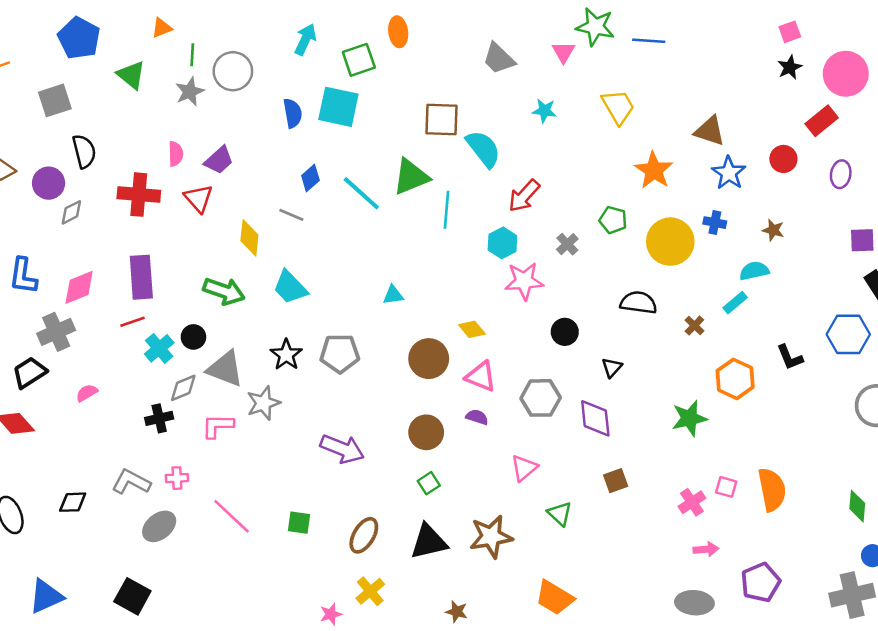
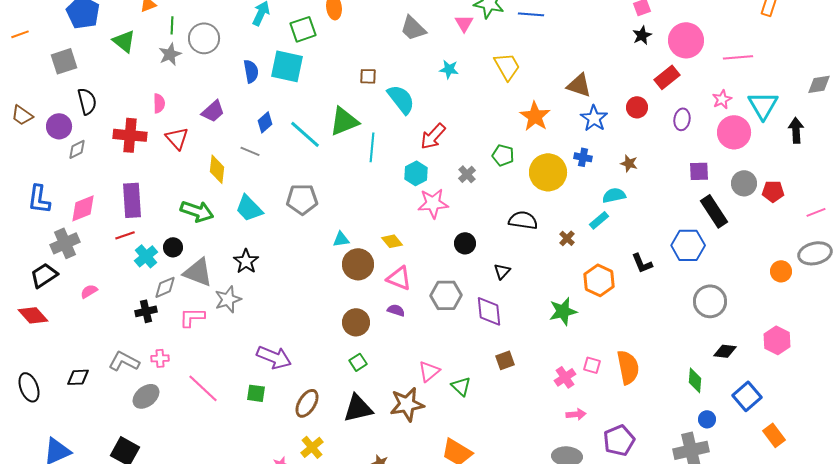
brown square: (441, 120) -> (368, 76), size x0.6
purple trapezoid: (219, 160) -> (213, 111), moved
cyan triangle: (393, 295) -> (341, 239), moved
gray pentagon: (340, 353) -> (302, 199), moved
purple arrow: (342, 449) -> (274, 357), moved
pink triangle: (524, 468) -> (429, 371), moved

